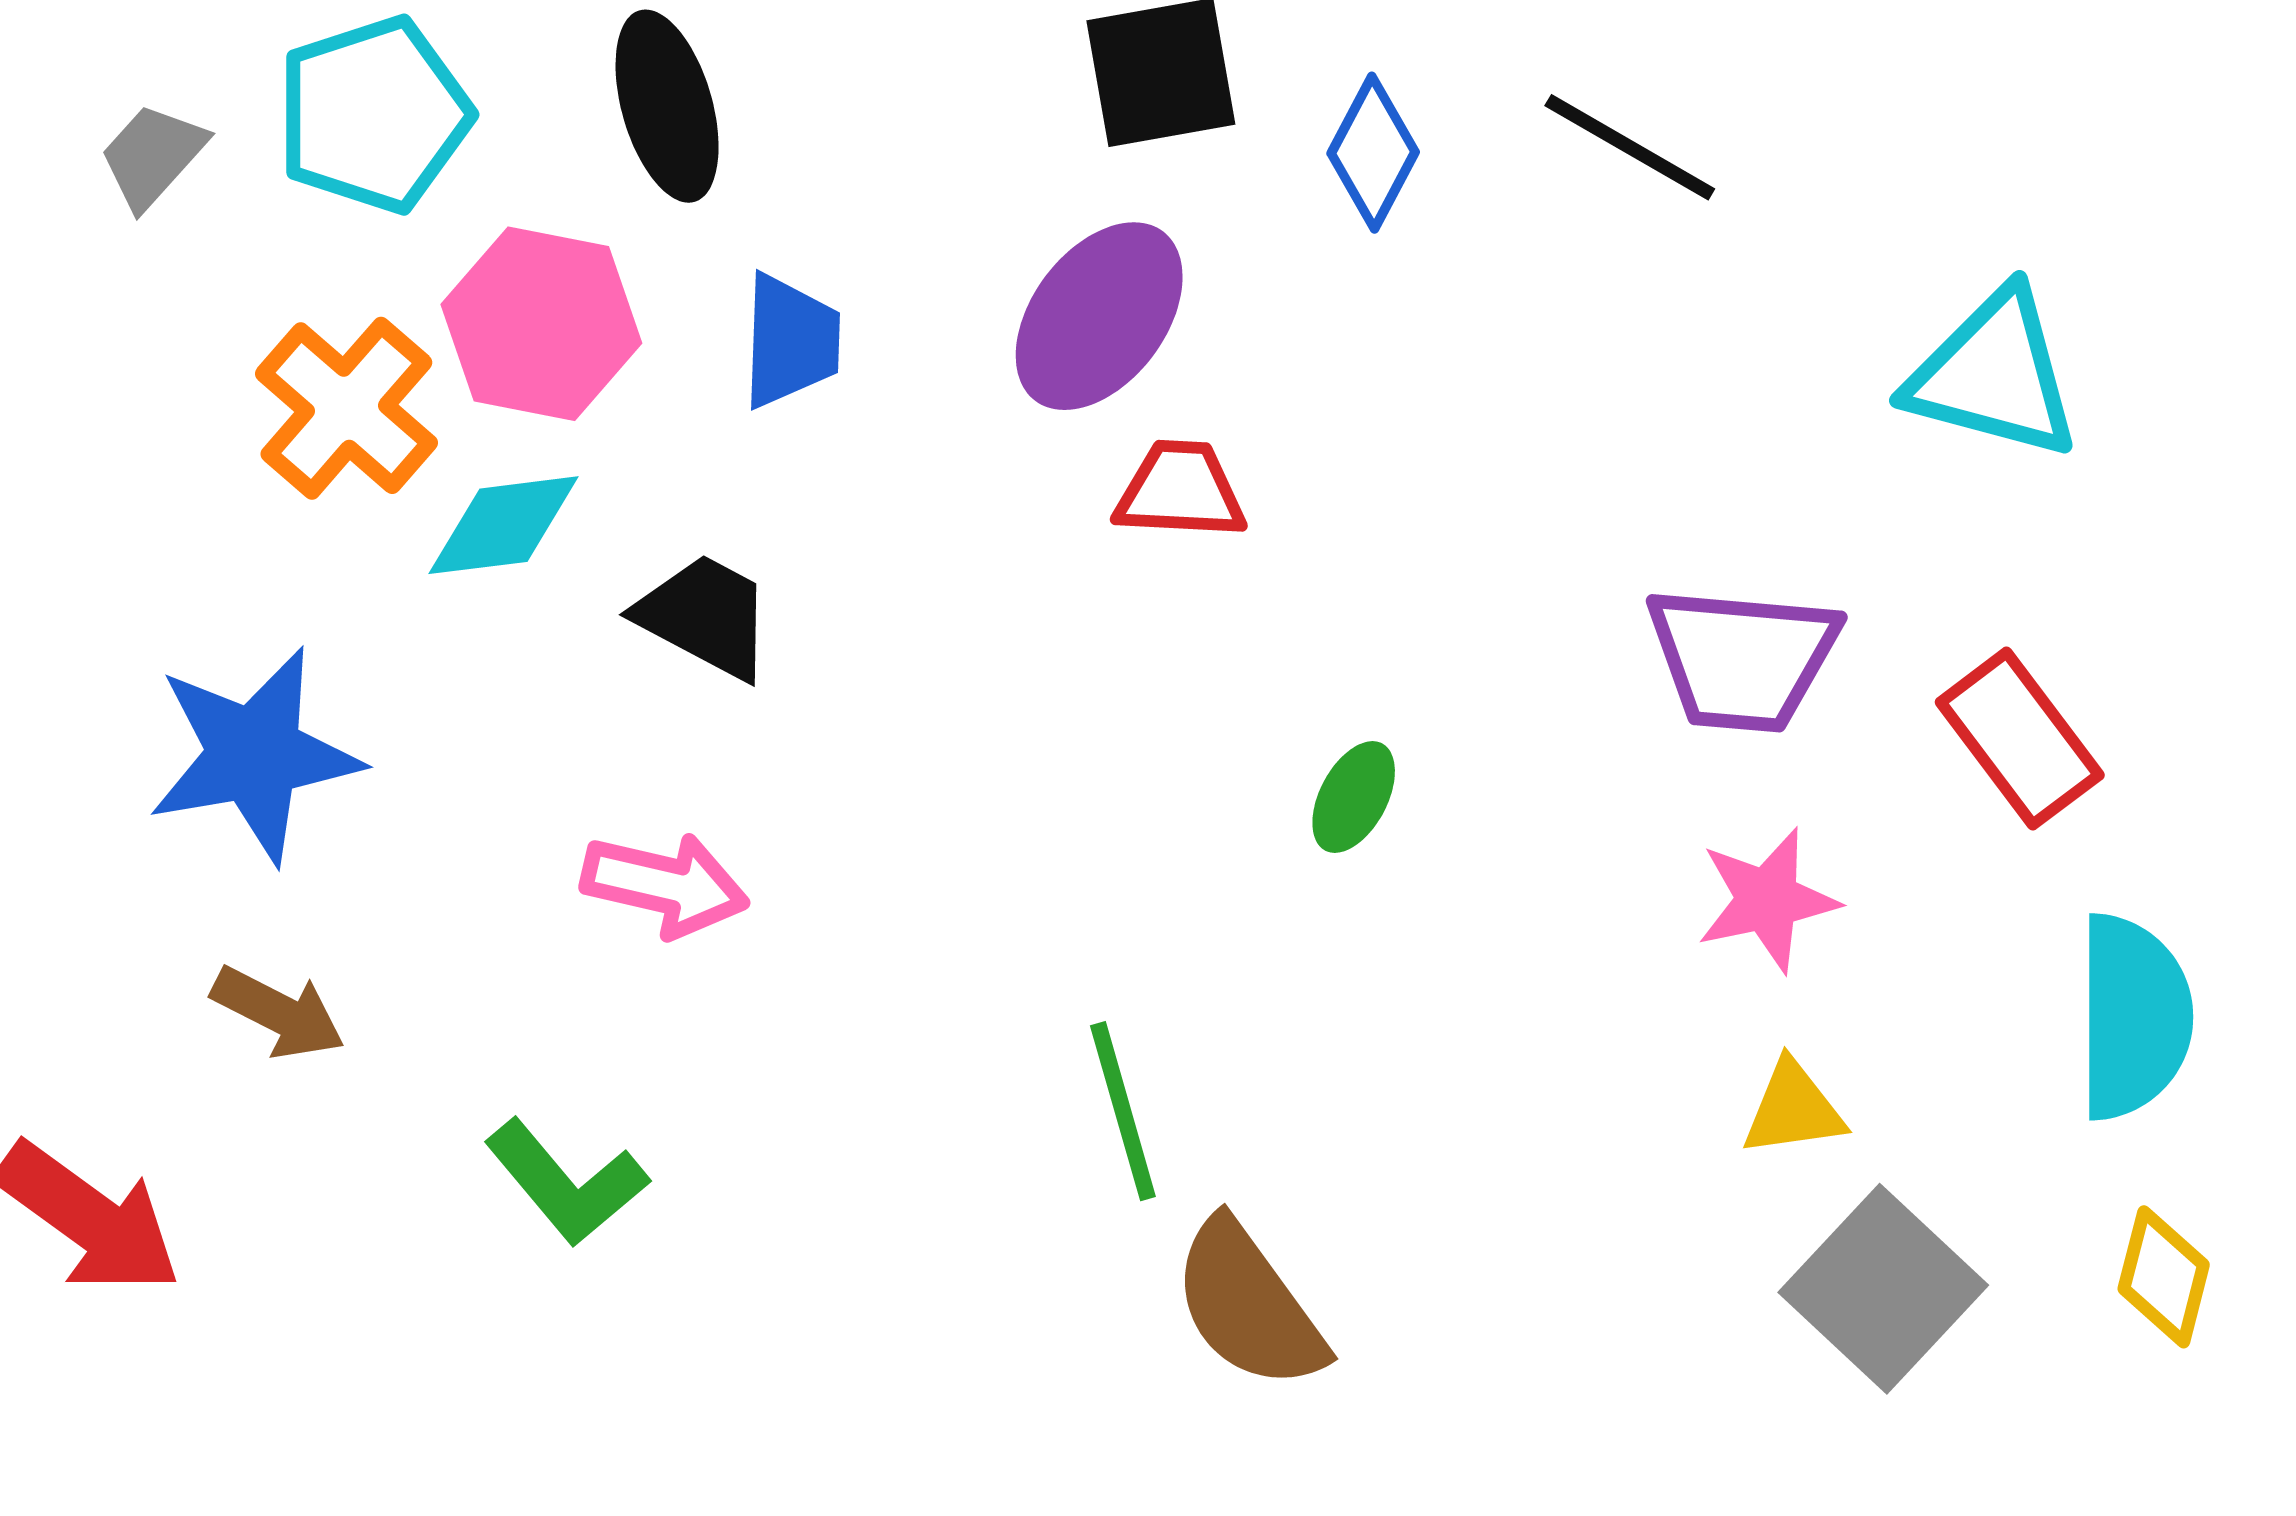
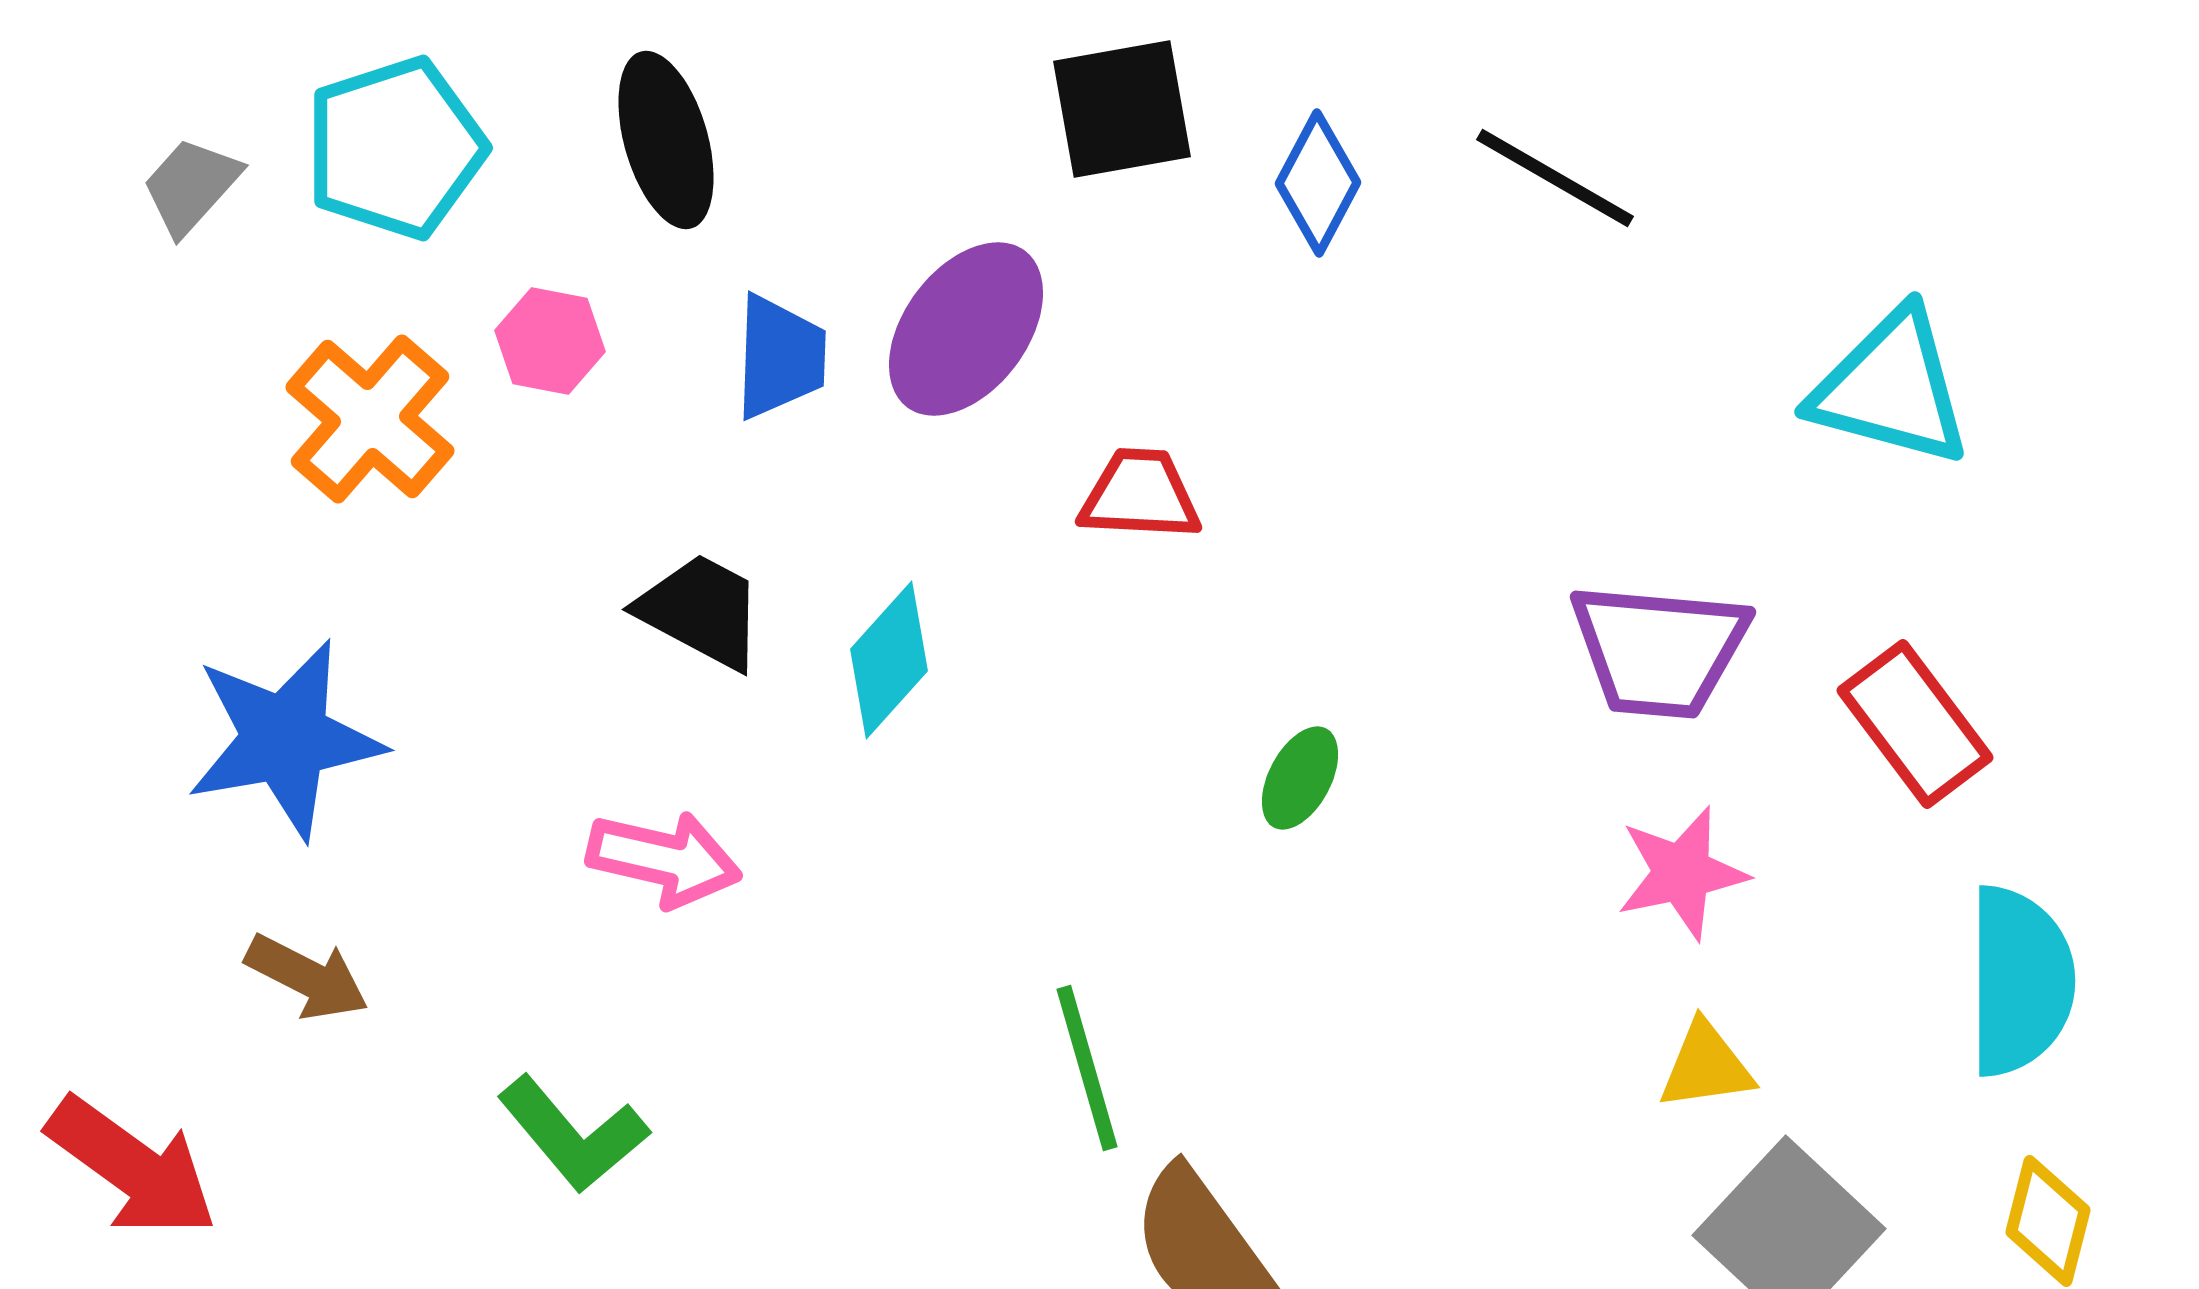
purple ellipse: (1099, 316) -> (966, 329), moved
pink hexagon: (541, 324) -> (550, 341), size x0.6
cyan diamond: (503, 525) -> (889, 660), moved, turned -41

